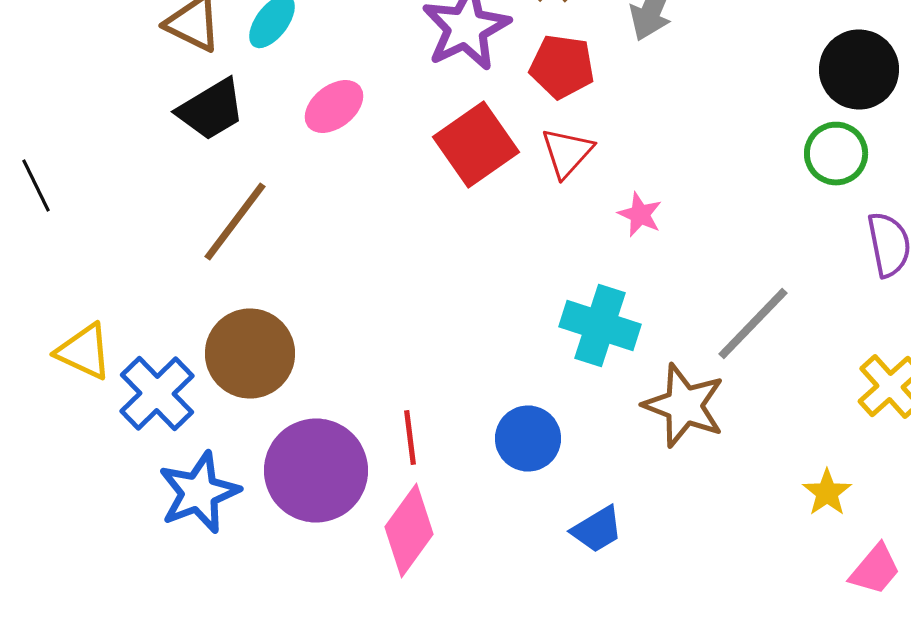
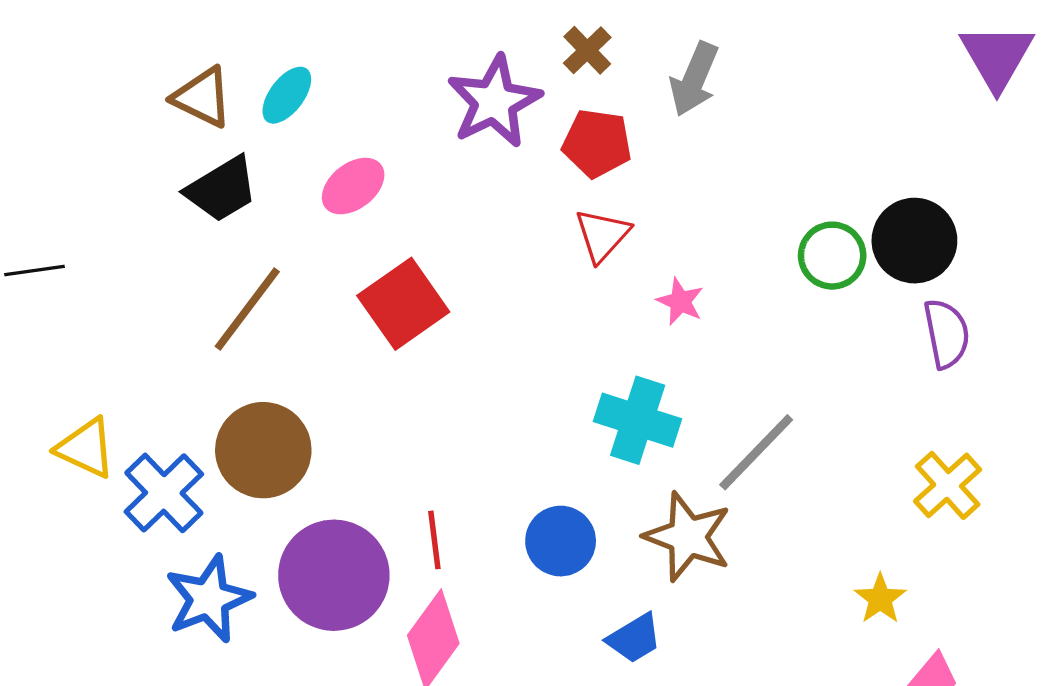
black circle: (859, 70) -> (914, 241), moved
red square: (476, 144) -> (403, 304), moved
green circle: (836, 154) -> (832, 256), moved
black line: (36, 186) -> (34, 271), turned -72
gray line: (753, 324) -> (756, 452), moved
brown star: (684, 406) -> (688, 537), moved

